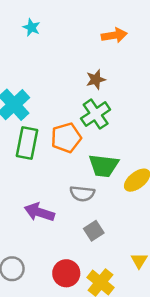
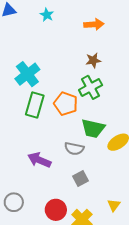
orange arrow: (114, 35) -> (94, 24), moved
orange pentagon: (66, 138) -> (66, 104), turned 30

